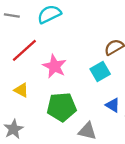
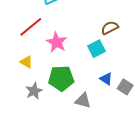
gray star: (14, 129) -> (34, 91), moved

